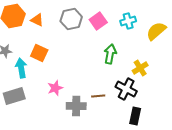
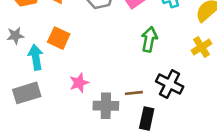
yellow cross: (140, 68) -> (201, 47), moved
black rectangle: (135, 116) -> (147, 118), moved

